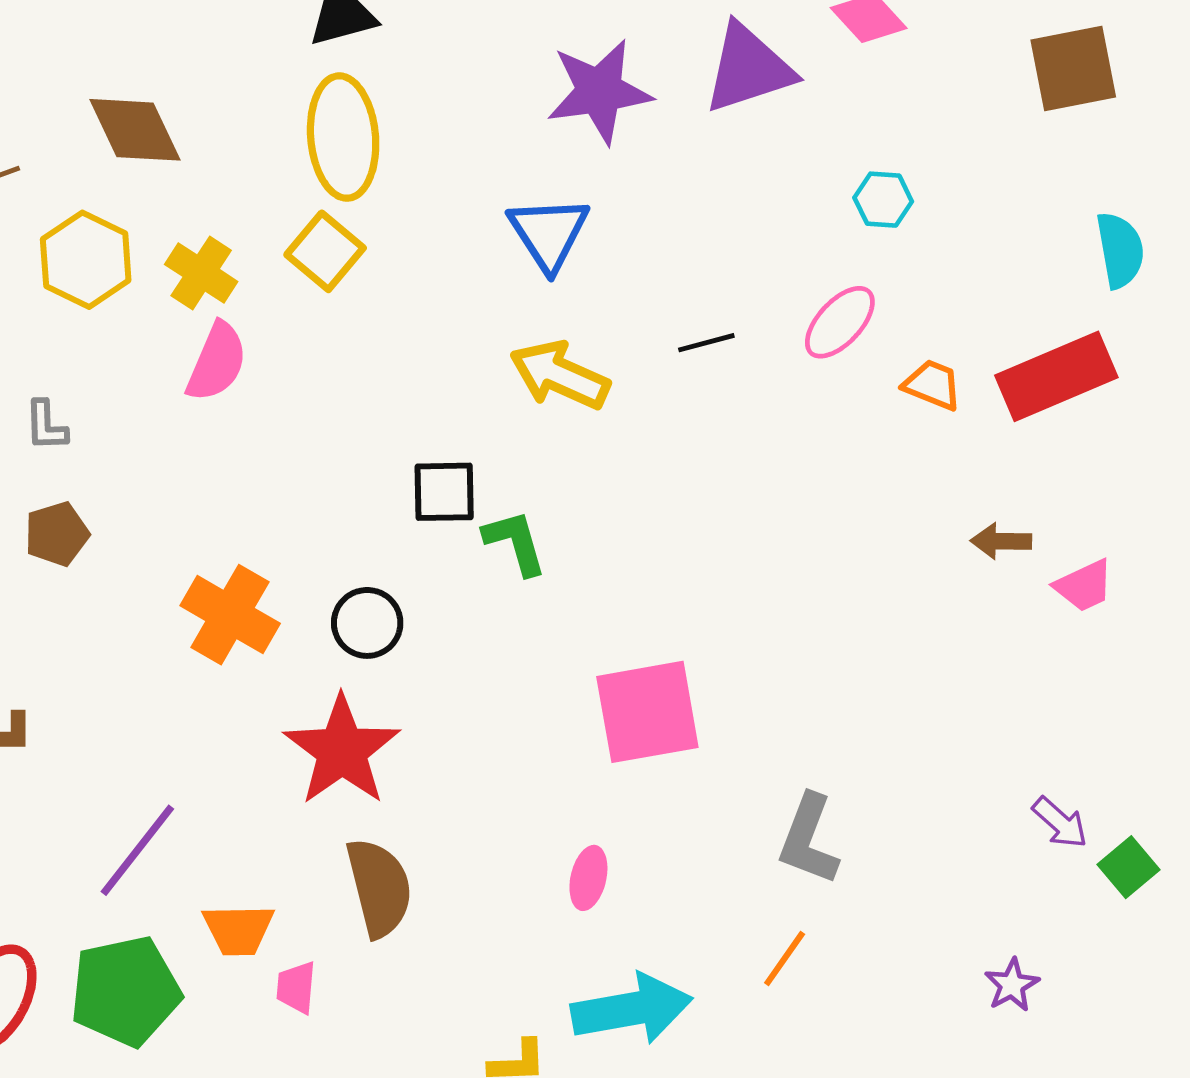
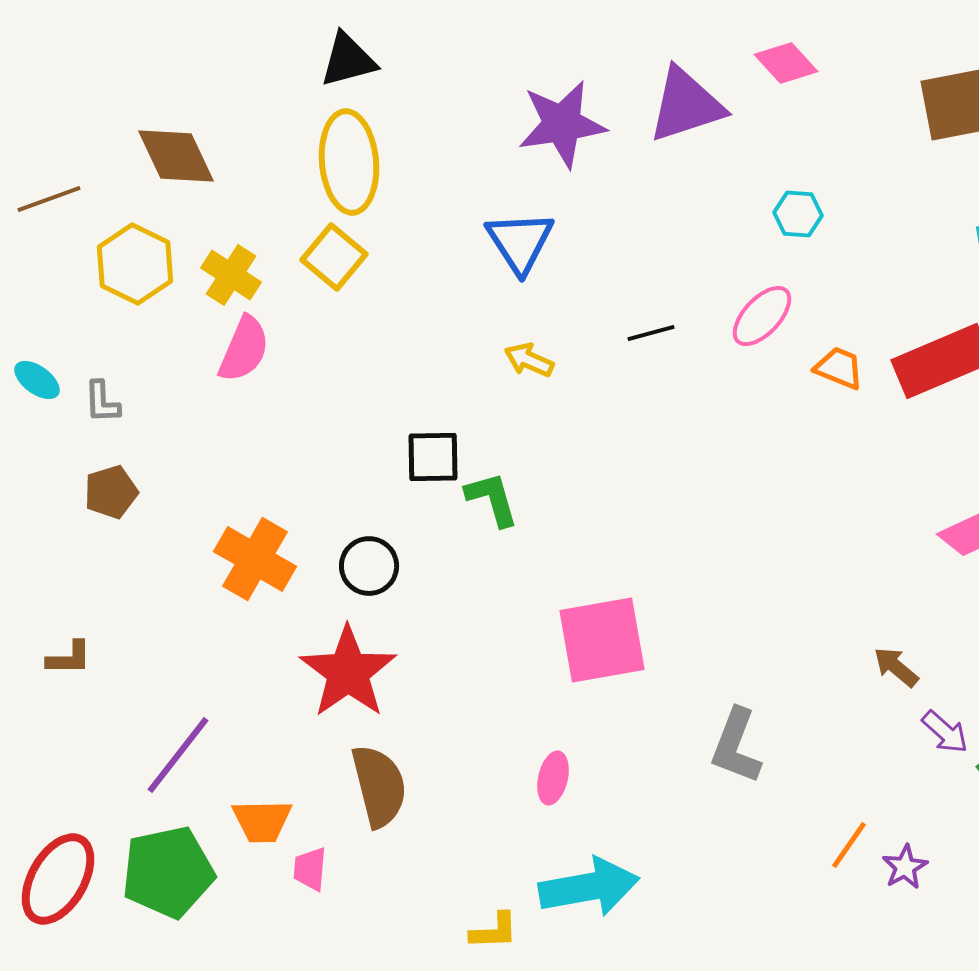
yellow arrow: (560, 375) -> (529, 360), size x0.6
brown arrow: (1001, 541) -> (896, 667), moved, turned 39
orange line: (785, 959) -> (849, 845), moved

